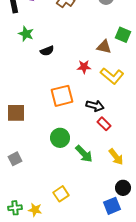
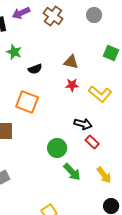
brown triangle: (104, 47) -> (71, 62), moved
orange square: (62, 96) -> (27, 102), moved, turned 35
green circle: (60, 138) -> (57, 148), moved

